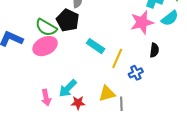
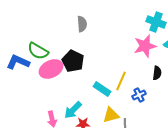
black pentagon: (68, 20) -> (73, 61), moved
green semicircle: (46, 27) -> (38, 51), moved
cyan rectangle: (96, 46) -> (102, 89), moved

